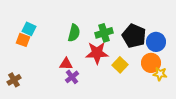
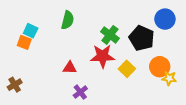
green semicircle: (74, 33) -> (68, 20), moved
green cross: (104, 33) -> (110, 35), turned -36
blue circle: (156, 42) -> (165, 19), moved
purple cross: (72, 77) -> (80, 92), moved

